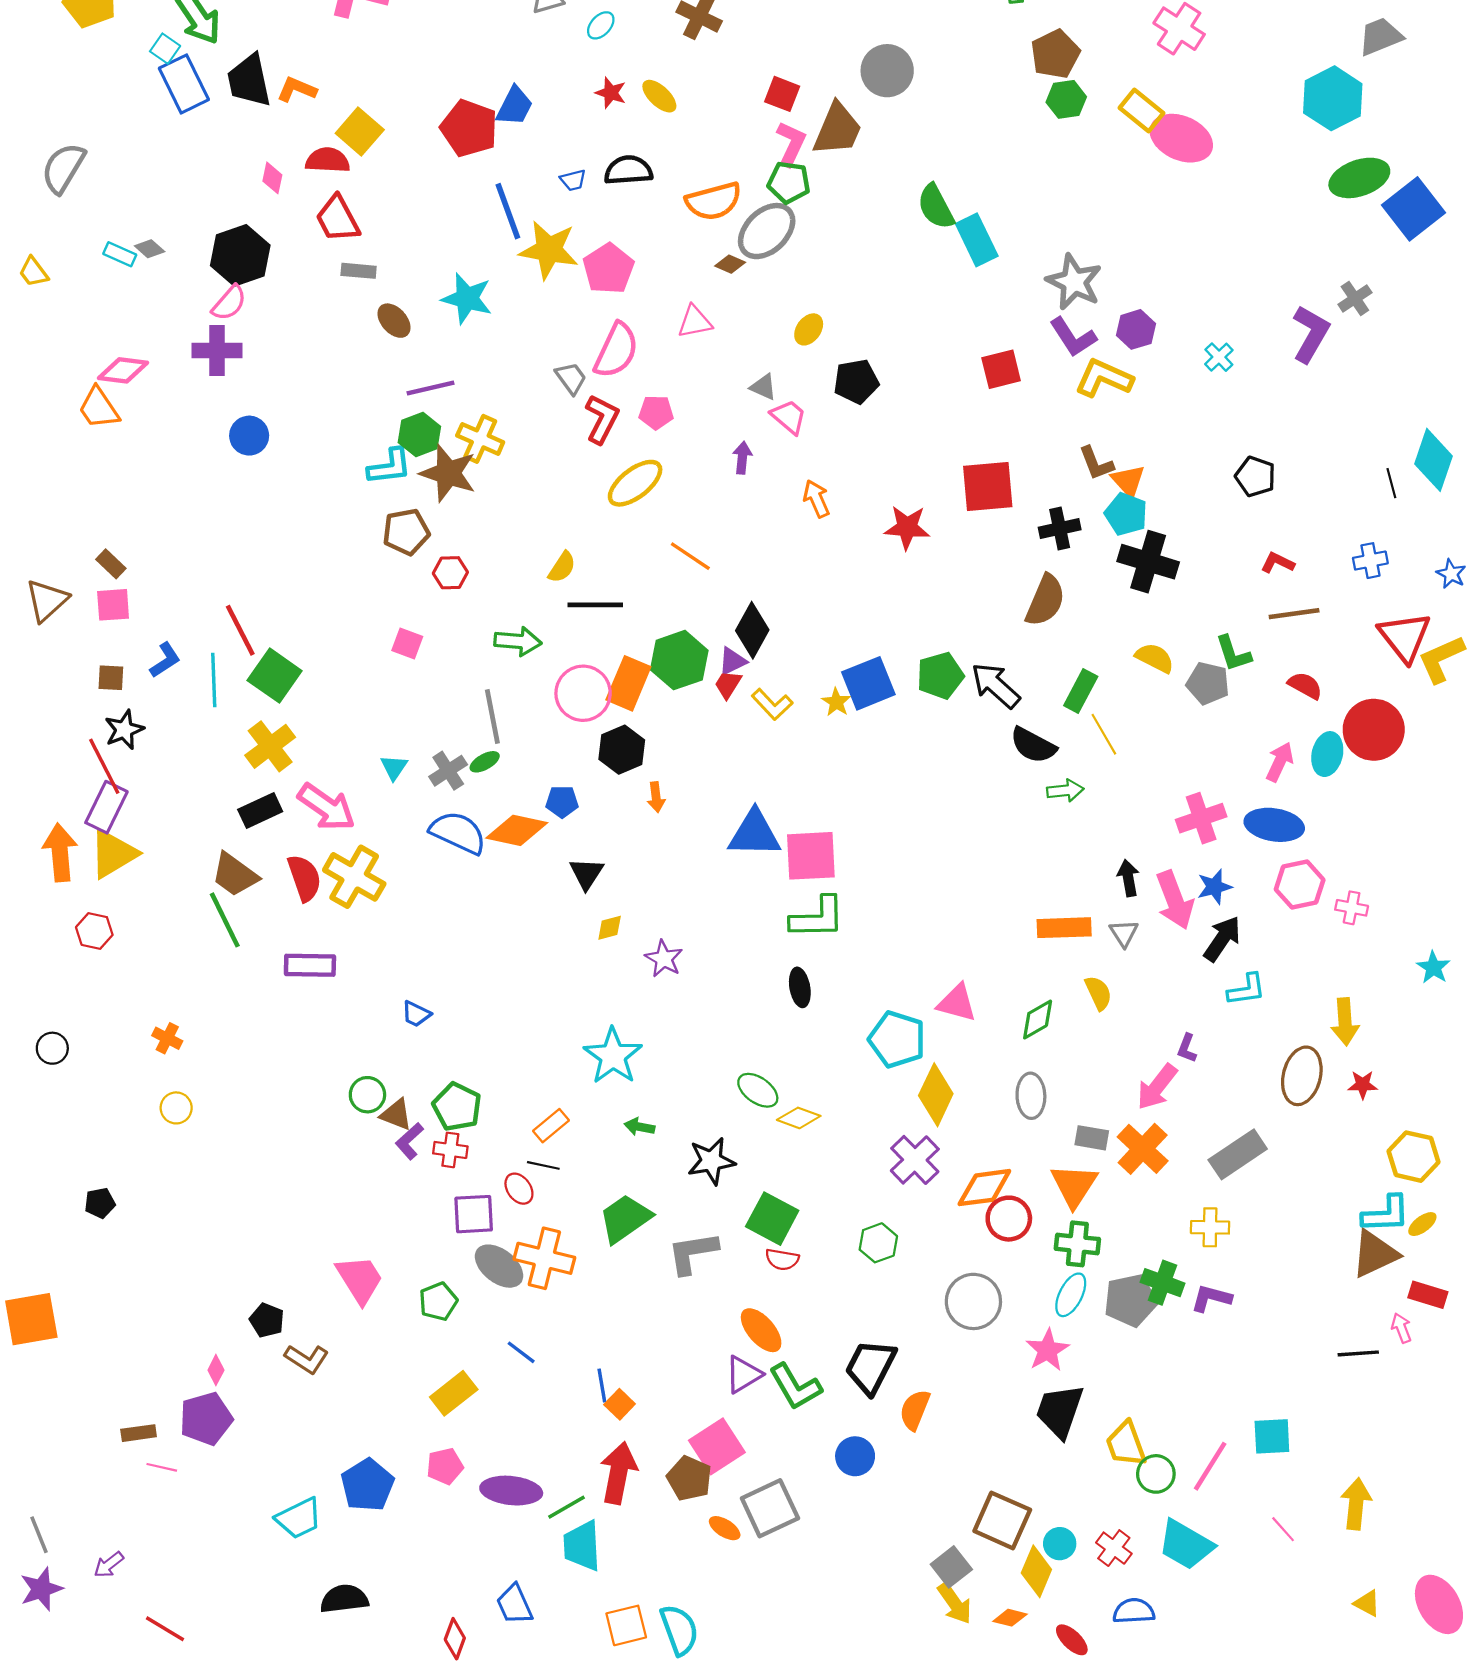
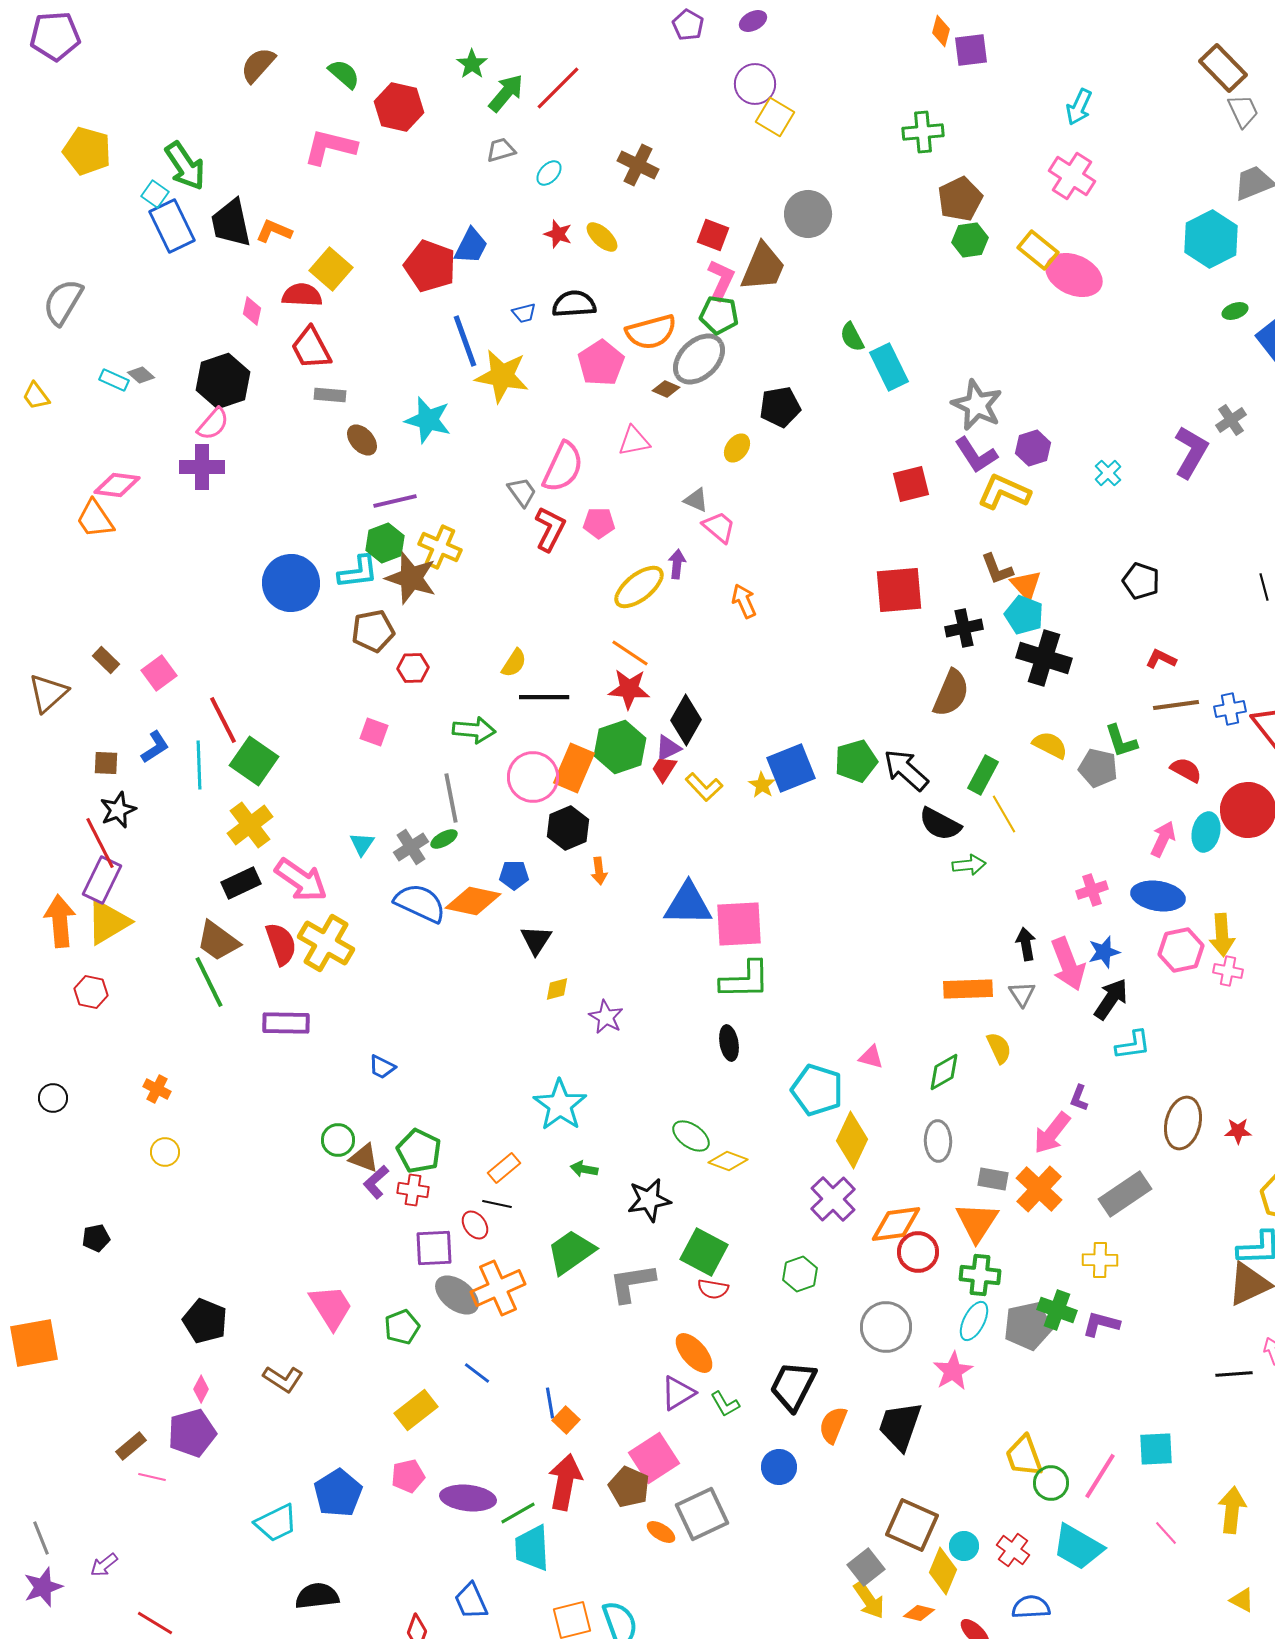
green ellipse: (1359, 178) -> (1235, 311), size x0.5
green semicircle: (936, 207) -> (852, 337), size x0.7
pink pentagon: (609, 269) -> (601, 363), moved
black pentagon: (856, 381) -> (780, 407), moved
blue circle: (249, 436) -> (291, 583), moved, size x1.6
yellow ellipse: (635, 483) -> (639, 587), moved
red star: (907, 527) -> (629, 689), moved
blue cross: (1370, 561) -> (1230, 709), moved
pink square: (113, 605) -> (159, 673), moved, turned -32
pink cross: (1201, 818) -> (1092, 890), size x0.7
pink triangle: (957, 1003) -> (871, 1057), size x0.7
yellow arrow: (1345, 1022) -> (1222, 935), moved
orange cross: (544, 1258) -> (498, 1288), turned -38
black pentagon: (267, 1320) -> (205, 1321), moved, size x1.4
green L-shape: (795, 1387) -> (725, 1404), size x0.6
black trapezoid: (1060, 1411) -> (900, 1426), moved
brown rectangle: (139, 1433) -> (131, 1446), turned -32

